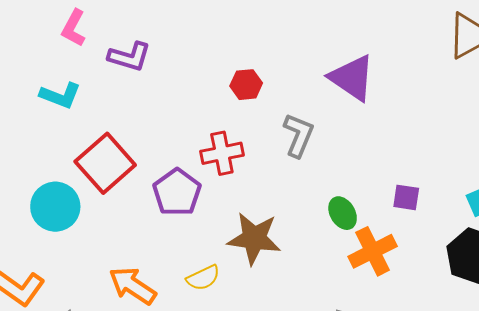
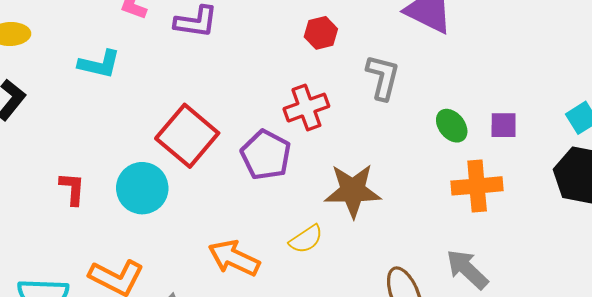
cyan L-shape: (60, 95) -> (99, 64), moved
green ellipse: (343, 213) -> (452, 126), moved
orange cross: (373, 251) -> (477, 186), turned 30

